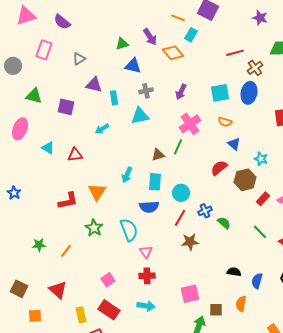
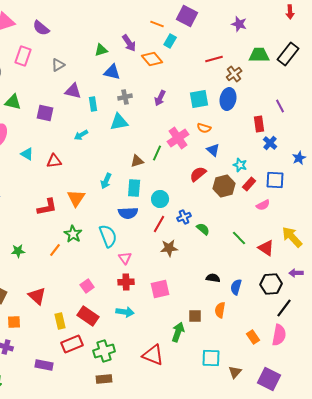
pink cross: (190, 124) -> (178, 138), moved
red rectangle: (263, 199) -> (249, 184), moved
orange line: (66, 251) -> (55, 250), moved
pink square: (190, 294) -> (160, 289), moved

